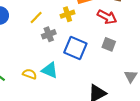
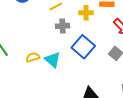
yellow semicircle: (30, 74) -> (33, 57), turned -56

